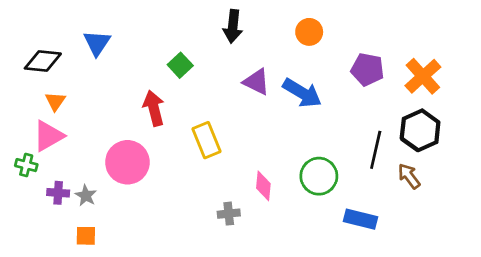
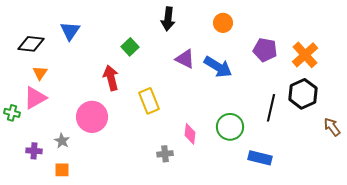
green cross: (26, 165) -> (12, 113), moved
brown arrow: (409, 176) -> (332, 127), moved
purple cross: (58, 193) -> (34, 151), moved

